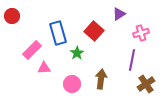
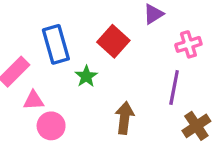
pink circle: (72, 84) -> (51, 126), moved

